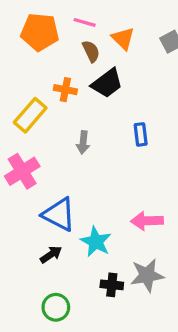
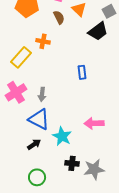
black trapezoid: (107, 83) -> (98, 31), moved
blue rectangle: (141, 134) -> (82, 72), moved
gray arrow: (83, 142) -> (42, 94), moved
gray star: (147, 275) -> (94, 169), moved

